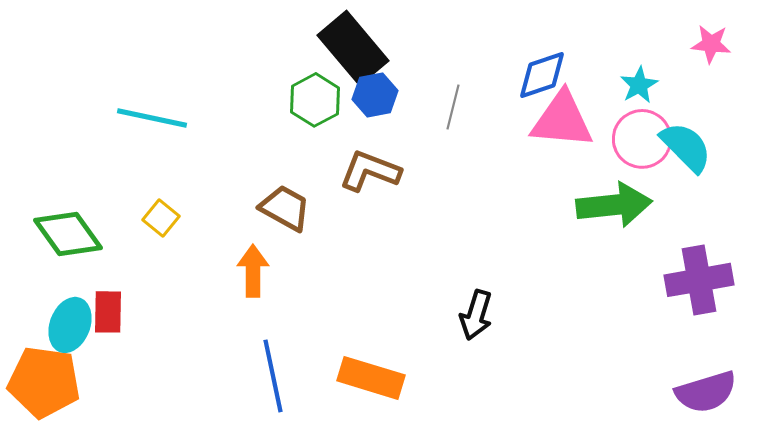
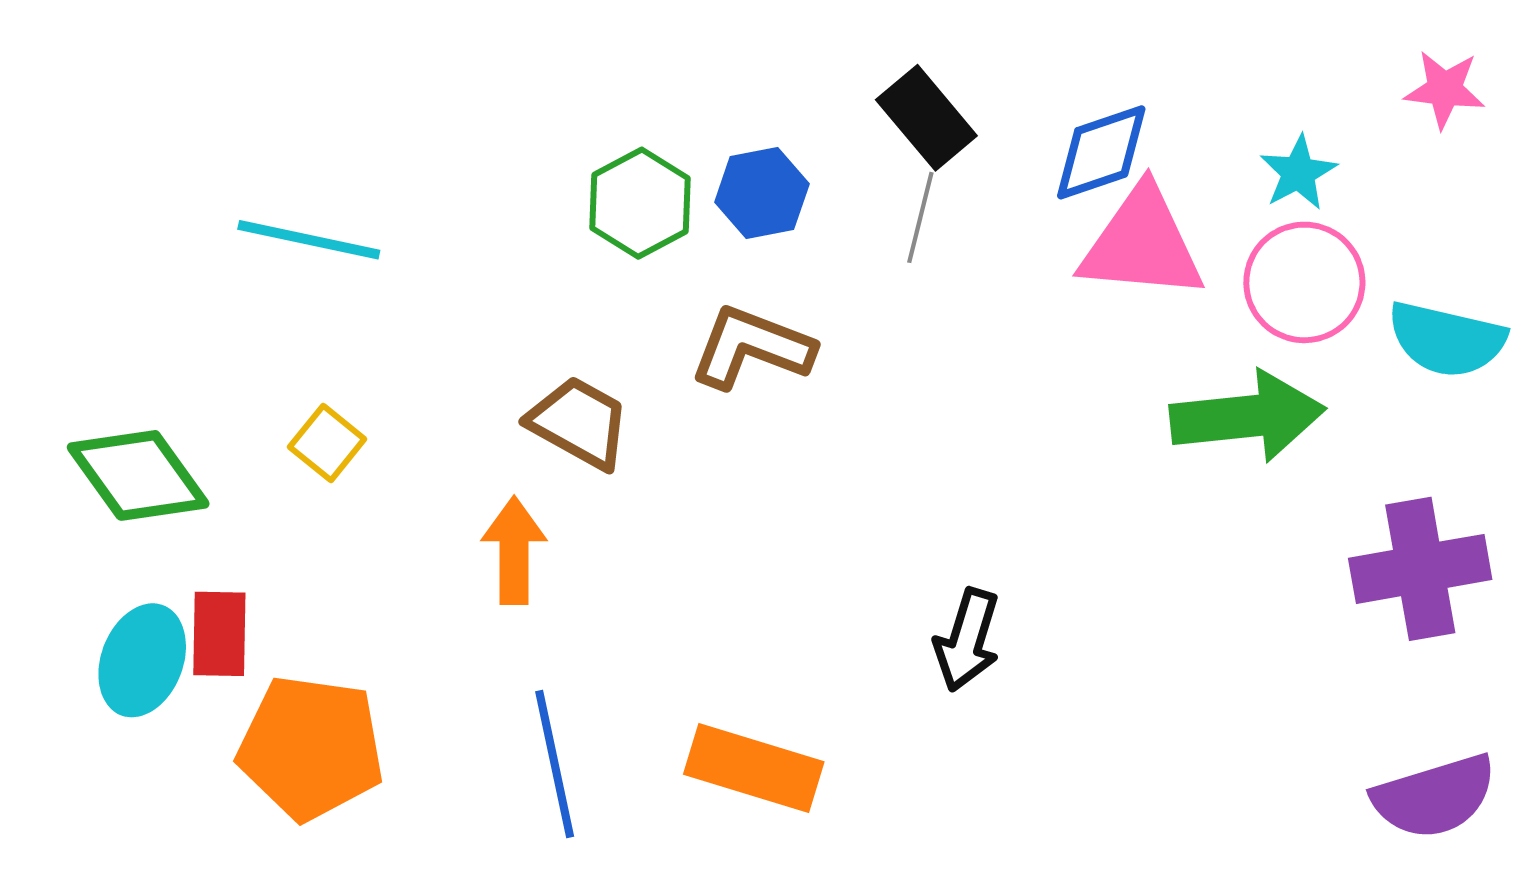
black rectangle: (353, 48) -> (926, 118), moved, size x0.7
cyan semicircle: (686, 147) -> (1447, 339), moved, turned 148
orange pentagon: (44, 382) -> (311, 748), moved

